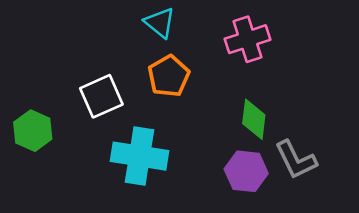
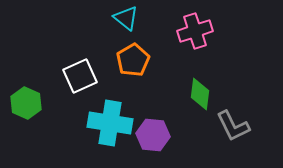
purple hexagon: (246, 171) -> (153, 135), moved

